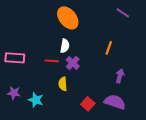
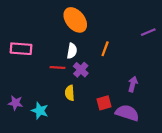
purple line: (123, 13) -> (148, 32), moved, turned -56
orange line: (109, 48) -> (105, 49), moved
pink rectangle: (15, 58) -> (21, 49), moved
red square: (88, 104) -> (104, 103), moved, turned 32

